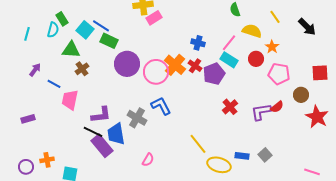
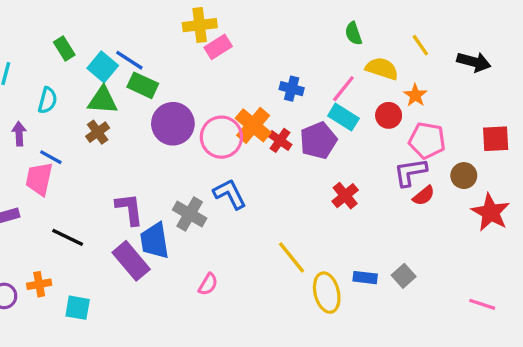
black arrow: (307, 27) -> (474, 62), turned -30
cyan semicircle: (53, 30) -> (48, 100), moved
green triangle: (71, 50) -> (103, 100), moved
red cross: (195, 66) -> (280, 140), moved
purple arrow: (35, 70) -> (19, 134), turned -40
pink trapezoid: (70, 100) -> (39, 179), moved
purple L-shape: (261, 112) -> (410, 172), moved
purple L-shape: (101, 115) -> (129, 209), turned -90
black line: (93, 132) -> (68, 237), moved
yellow ellipse: (219, 165) -> (327, 293), turned 60

